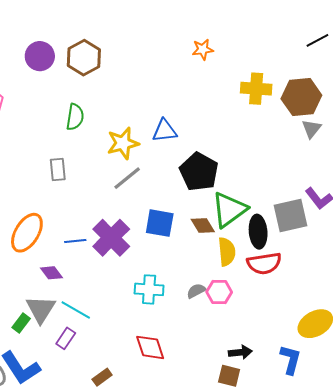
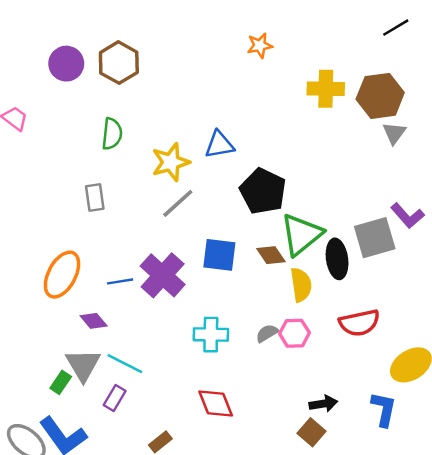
red semicircle: (264, 263) -> (359, 323), moved
brown square: (229, 376) -> (312, 432), turned 30

